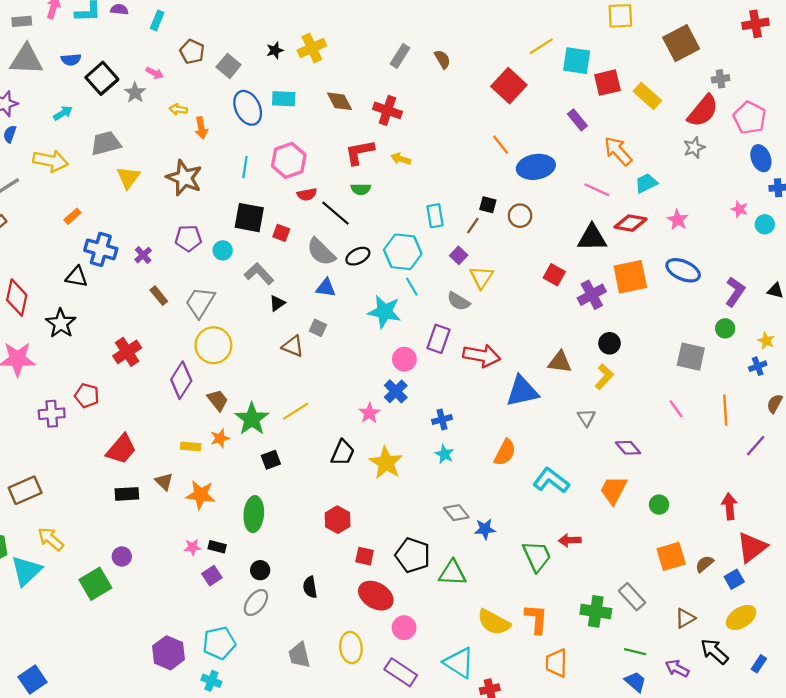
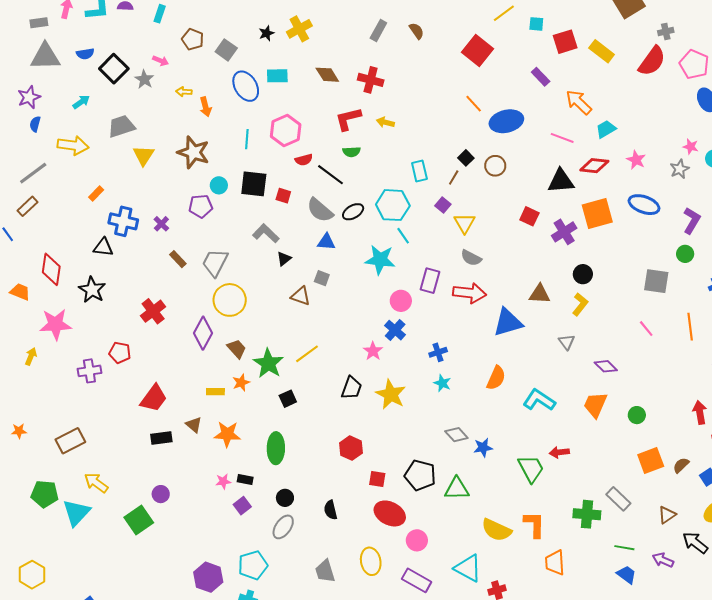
cyan square: (577, 61) -> (536, 24), size x0.6
gray star: (694, 148) -> (680, 169), moved
black square: (488, 205) -> (466, 158), turned 35
cyan circle: (223, 250) -> (219, 185), moved
gray semicircle: (458, 301) -> (471, 258), moved

